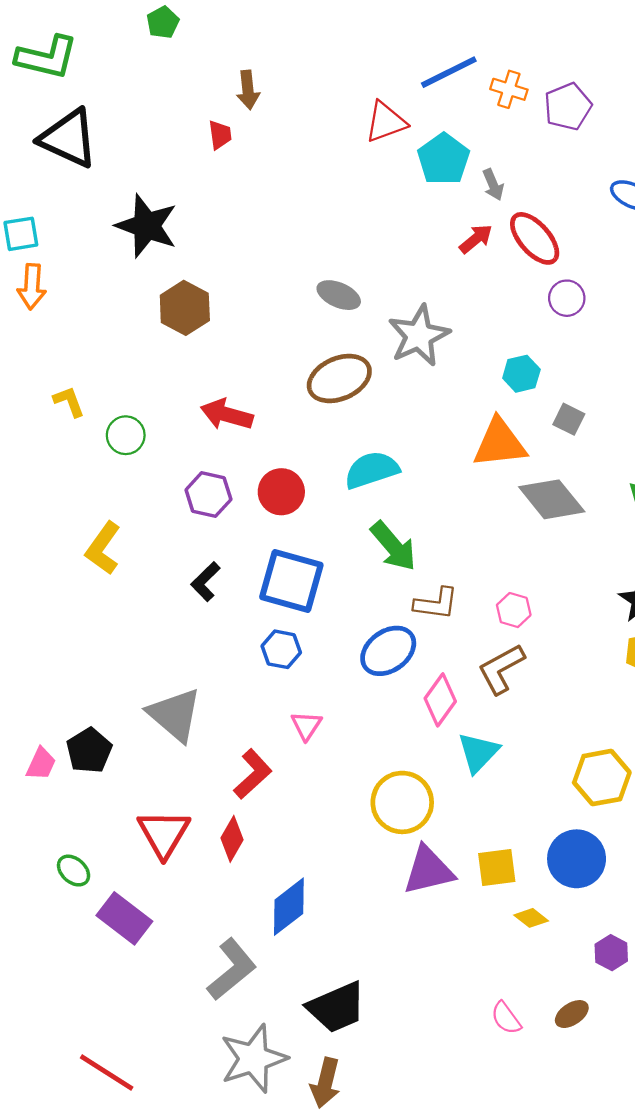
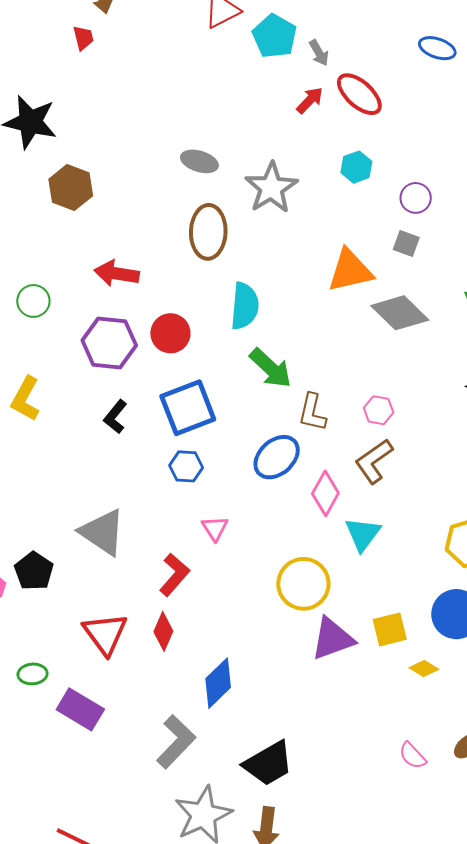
purple circle: (567, 298) -> (416, 198), moved
cyan hexagon: (521, 374) -> (356, 167), moved
brown ellipse: (339, 378) -> (208, 232), turned -58
cyan semicircle: (372, 470) -> (245, 306), turned 120
purple hexagon: (208, 495) -> (109, 343), size x1.4
blue square: (291, 581) -> (188, 408), turned -30
brown L-shape: (436, 604) -> (312, 412), turned 102
green ellipse: (74, 871) -> (33, 674), turned -40

